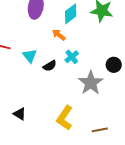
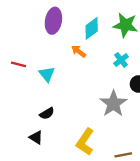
cyan cross: (72, 57) -> (121, 60), moved
black semicircle: (50, 66) -> (47, 113), moved

